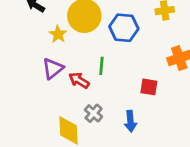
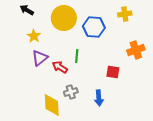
yellow star: (58, 34) -> (34, 36), moved
gray cross: (94, 113) -> (71, 92), turned 32

